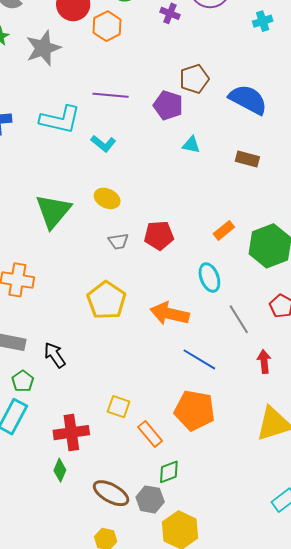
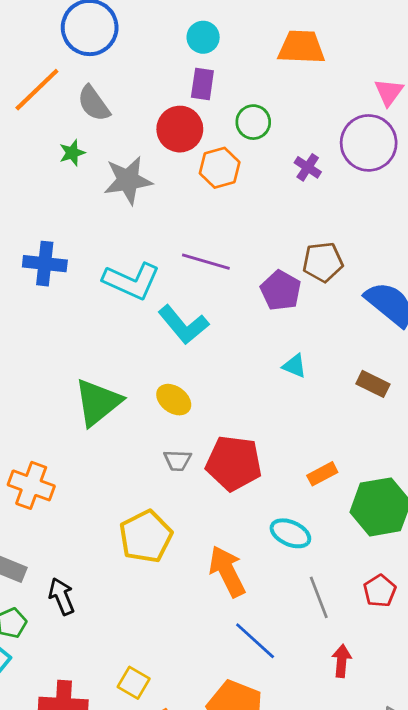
cyan L-shape: (103, 143) -> (183, 325), size x1.5
cyan triangle: (191, 145) -> (294, 366), moved
red pentagon: (159, 235) -> (234, 463), size x1.4
cyan ellipse: (209, 278) -> (290, 533), turned -56
orange arrow: (170, 314) -> (227, 571), turned 39

